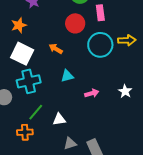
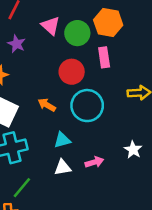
cyan circle: (100, 45) -> (87, 106), moved
white star: (125, 91) -> (133, 150), moved
white triangle: (59, 119) -> (63, 167), moved

